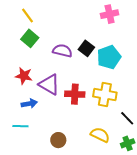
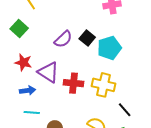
green square: (30, 38) -> (19, 28), moved
purple semicircle: (62, 51) -> (63, 39), turned 120
cyan line: (20, 126) -> (32, 112), moved

